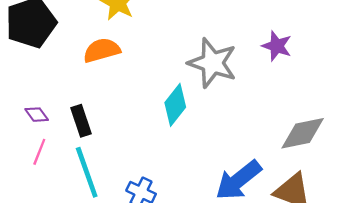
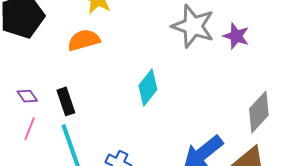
gray star: (212, 63) -> (193, 26), moved
gray diamond: (303, 133) -> (259, 112), turned -36

